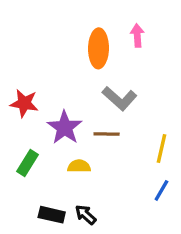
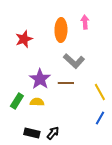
red star: (24, 103) -> (24, 39), moved, turned -30
yellow line: (161, 148) -> (100, 92), turned -42
yellow semicircle: (79, 166) -> (37, 102), moved
black arrow: (86, 215) -> (53, 133), turned 88

